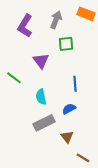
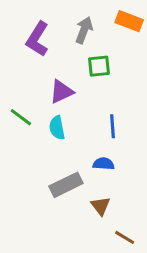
purple triangle: (41, 61) -> (61, 92), turned 42
cyan semicircle: (41, 97) -> (57, 128), moved
blue semicircle: (69, 109) -> (104, 164), turned 32

